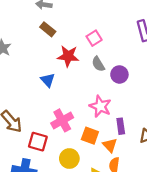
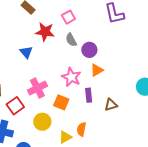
red square: (38, 142) -> (15, 106), turned 36
orange triangle: (110, 145) -> (97, 70), moved, turned 40

